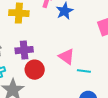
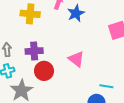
cyan line: (84, 71) -> (106, 86), moved

